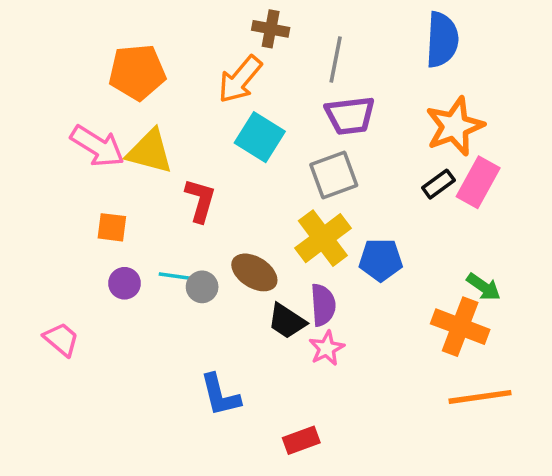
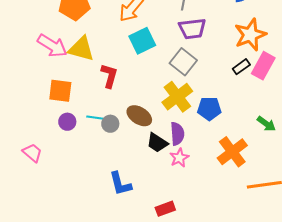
cyan square: (260, 137) -> (142, 41), turned 32
gray square: (334, 175) -> (183, 62), turned -32
orange square: (112, 227) -> (60, 91), size x1.4
orange cross: (460, 327) -> (232, 152), moved, turned 32

